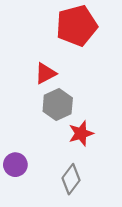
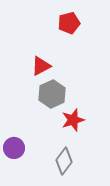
red pentagon: (77, 26) -> (69, 23), size x0.6

